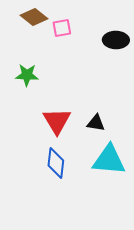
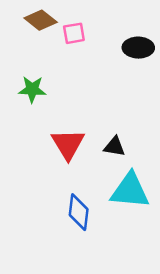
blue diamond: (56, 163) -> (79, 212), moved

